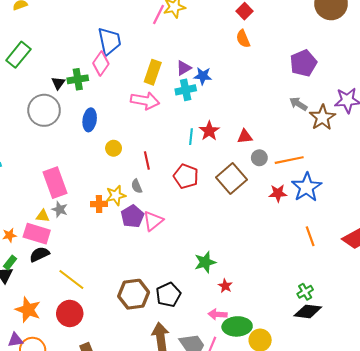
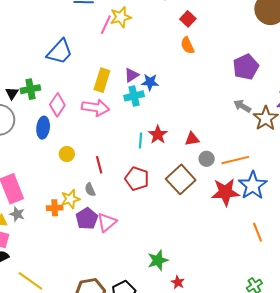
blue trapezoid: (109, 41) -> (60, 52), turned 56
pink diamond: (101, 63) -> (57, 105), moved
red star: (278, 193) -> (225, 192), size x1.6

